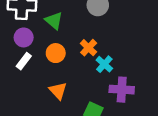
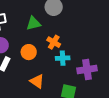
green triangle: (54, 21) -> (33, 23), moved, turned -42
cyan cross: (104, 64) -> (63, 58), moved, turned -32

